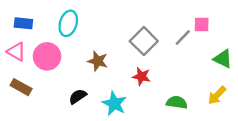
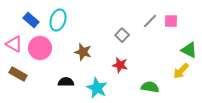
blue rectangle: (23, 23) -> (31, 20), moved, turned 35
gray line: (183, 37) -> (150, 21), moved
gray square: (144, 41) -> (122, 35), size x0.6
yellow arrow: (217, 95) -> (181, 71), moved
black semicircle: (78, 96) -> (66, 82), turned 35

